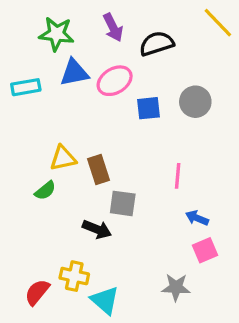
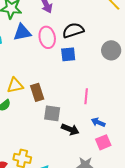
black semicircle: (157, 44) -> (73, 30), moved
pink ellipse: (115, 81) -> (47, 37), turned -70
gray circle: (195, 102) -> (111, 50), moved
black arrow: (97, 229) -> (70, 129), moved

